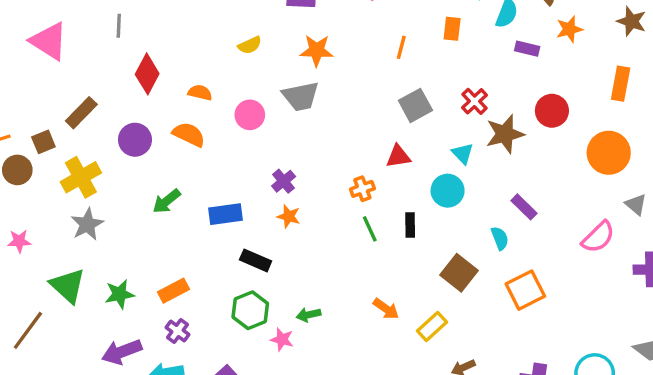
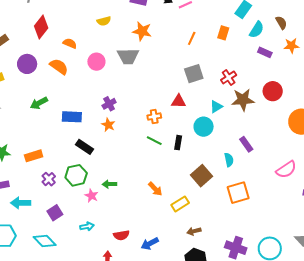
cyan triangle: (463, 153) -> (216, 107), turned 32
green line: (370, 229) -> (154, 141), turned -49
purple cross: (178, 331) -> (49, 179), moved

